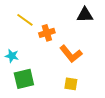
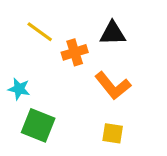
black triangle: (85, 15) -> (113, 33), moved
green square: (24, 79) -> (38, 125), turned 35

